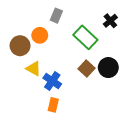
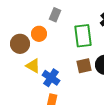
green rectangle: (85, 37) -> (83, 36), turned 40
brown square: (86, 69) -> (84, 66), turned 35

